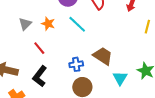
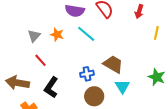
red line: (39, 48) -> (40, 60), moved
cyan triangle: (120, 78) -> (122, 86), moved

